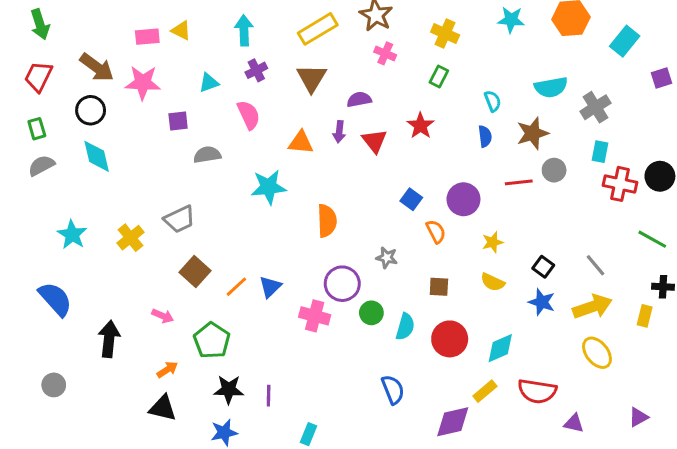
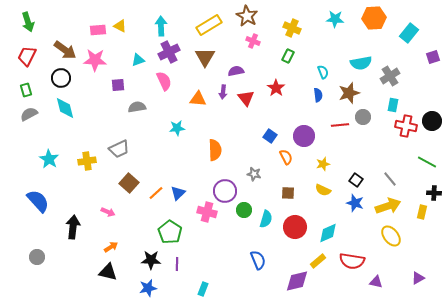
purple cross: (256, 70) -> (169, 52), size x1.5
cyan star: (269, 187) -> (177, 128), size x0.7
yellow cross: (130, 238) -> (87, 161), turned 30
green pentagon: (212, 340) -> (170, 232), moved

